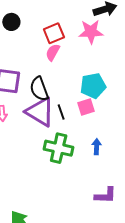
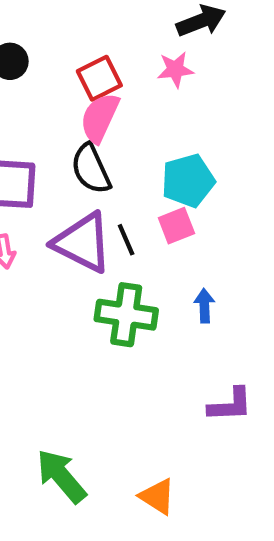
pink star: (91, 32) -> (175, 70), size x0.7
pink semicircle: (53, 52) -> (100, 118), size x1.4
black semicircle: (39, 89) -> (91, 169), moved

